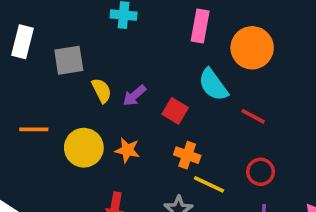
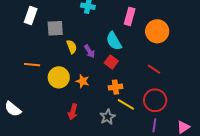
cyan semicircle: (213, 85) -> (114, 41), moved
purple arrow: (134, 96) -> (90, 51), turned -88
orange cross: (187, 155) -> (115, 87), turned -32
red circle: (261, 172) -> (155, 100), size x1.5

